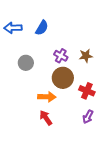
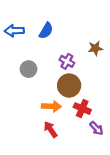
brown star: (86, 56) -> (95, 48), moved
red cross: (87, 91) -> (82, 109), moved
purple arrow: (88, 117) -> (96, 128), turned -72

